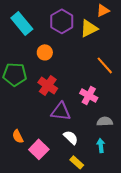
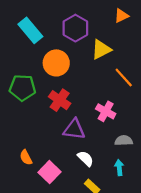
yellow triangle: (89, 28) -> (101, 49), moved
orange circle: (45, 52) -> (56, 63), size x1.5

